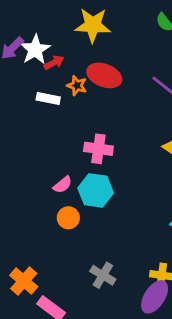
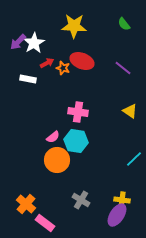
red arrow: (54, 63) -> (47, 63), moved
white rectangle: (48, 98) -> (28, 79), moved
orange circle: (68, 218) -> (57, 160), size x1.6

